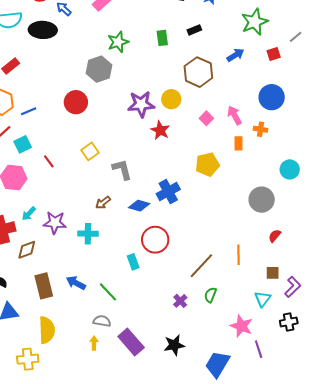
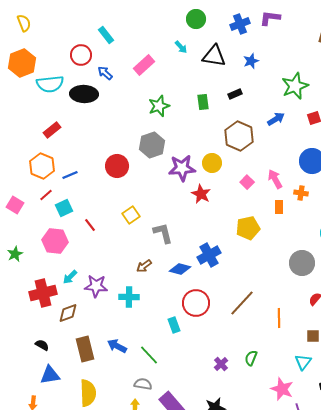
gray hexagon: (99, 69) -> (152, 145), moved
brown line: (201, 266) -> (242, 303), moved

